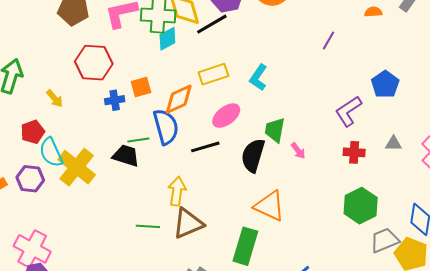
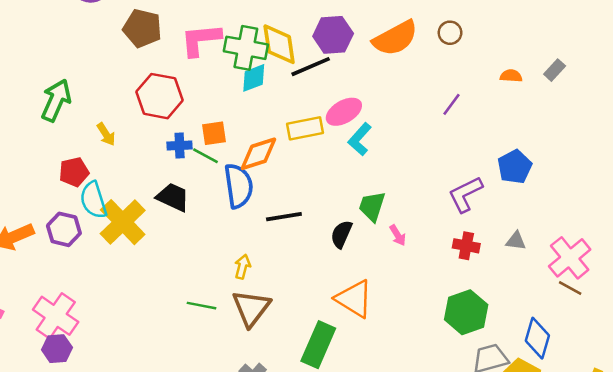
pink ellipse: (226, 116) -> (344, 112), moved
green line: (138, 140) -> (206, 156), moved, turned 30
black semicircle: (253, 155) -> (341, 234), size x0.7
black trapezoid: (126, 156) -> (173, 197), moved
yellow arrow: (177, 191) -> (242, 267), size x0.7
brown triangle: (188, 223) -> (251, 308), turned -36

